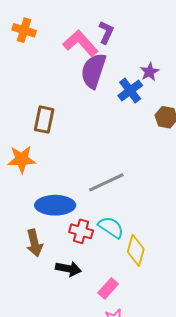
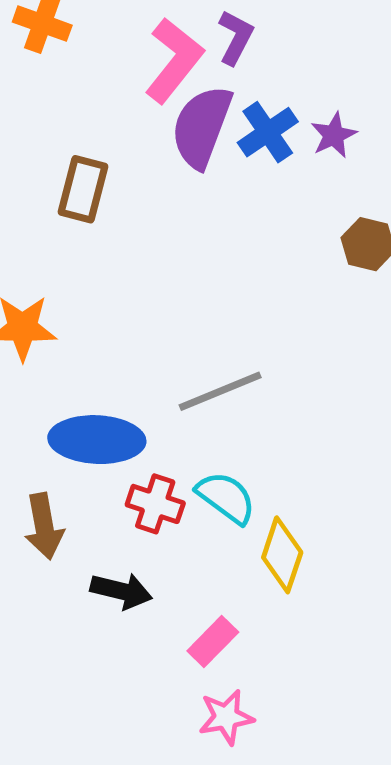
pink L-shape: (80, 43) -> (174, 60), turned 78
blue cross: (130, 91) -> (268, 132), moved
brown rectangle: (44, 120) -> (83, 189), moved

